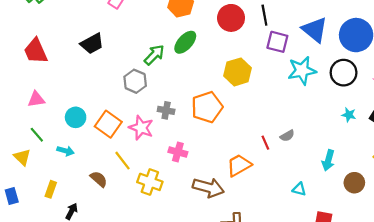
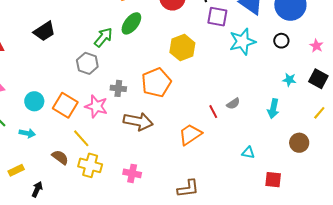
black circle: (344, 73) -> (281, 41), size x0.6
pink cross: (178, 152) -> (132, 173), moved
cyan arrow: (328, 160) -> (273, 109), moved
yellow cross: (150, 182) -> (90, 165), moved
brown arrow: (208, 188) -> (138, 121), moved
yellow rectangle: (51, 189) -> (16, 170), turned 49

